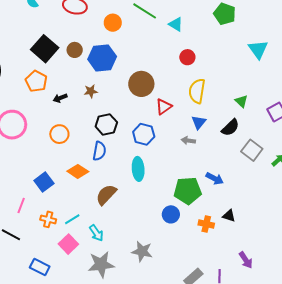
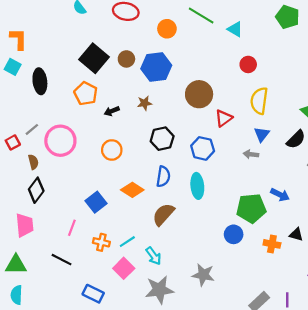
blue semicircle: (99, 151) -> (163, 177), moved

